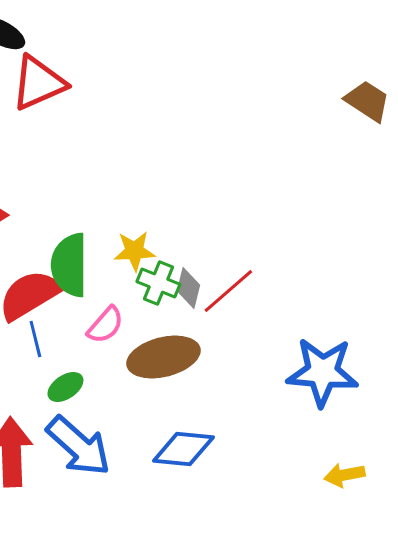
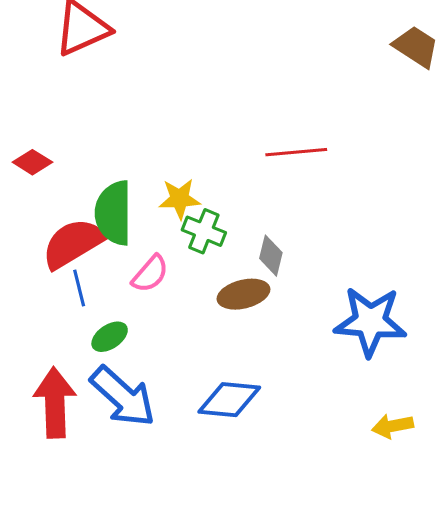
gray diamond: (188, 288) -> (271, 256), moved
red line: (228, 291) -> (296, 152), moved, turned 36
brown ellipse: (163, 357) -> (243, 294), moved, size x0.7

